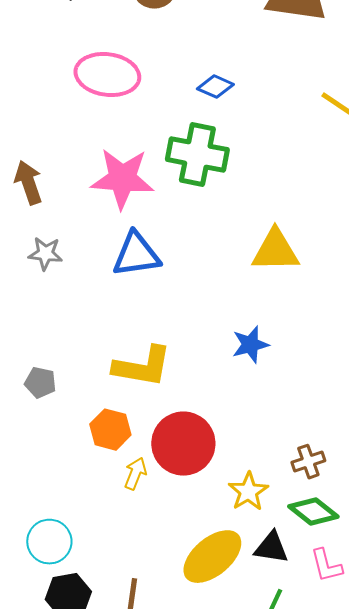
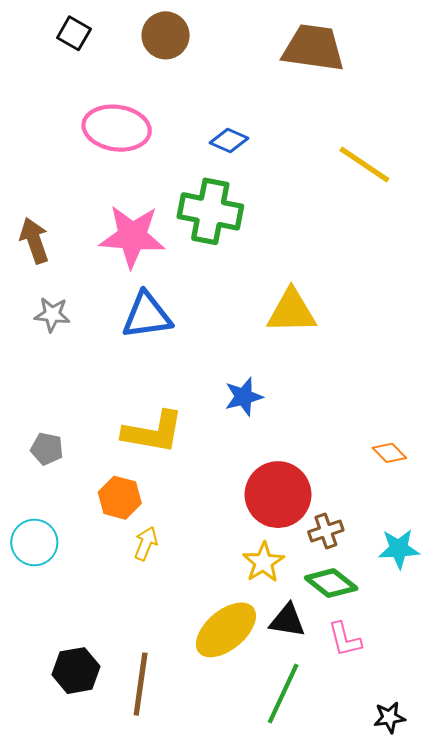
blue star: (250, 345) -> (244, 397), moved
red circle: (183, 444) -> (278, 495), moved
cyan circle: (49, 542) -> (34, 542), moved

